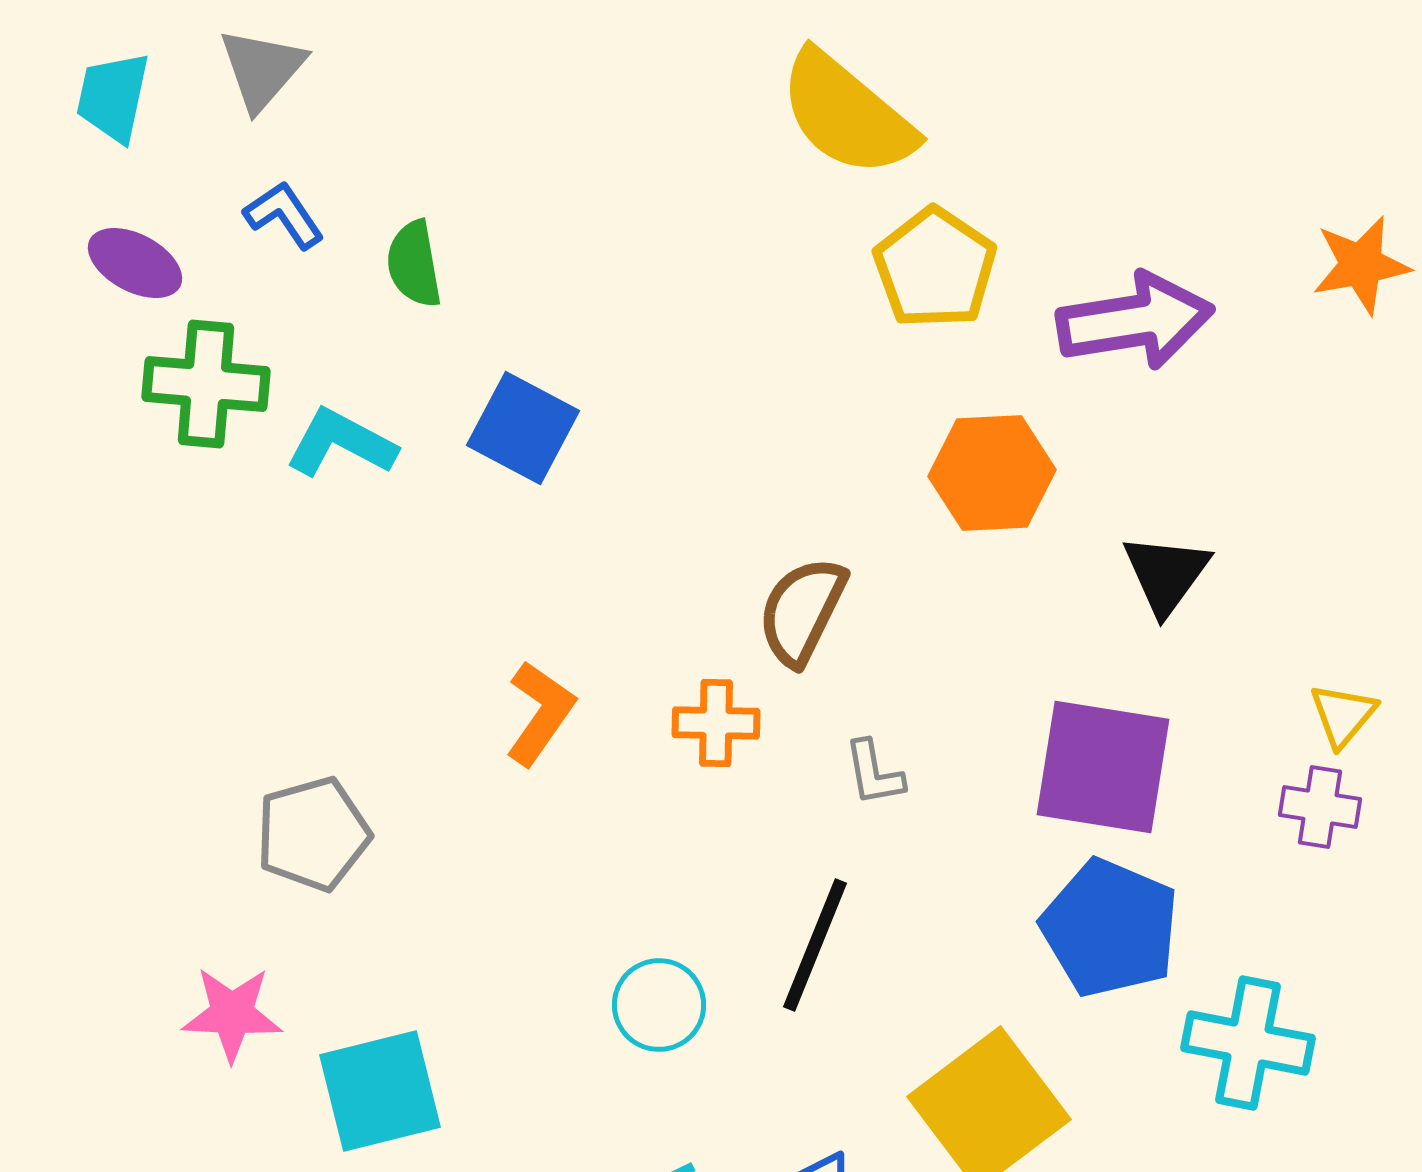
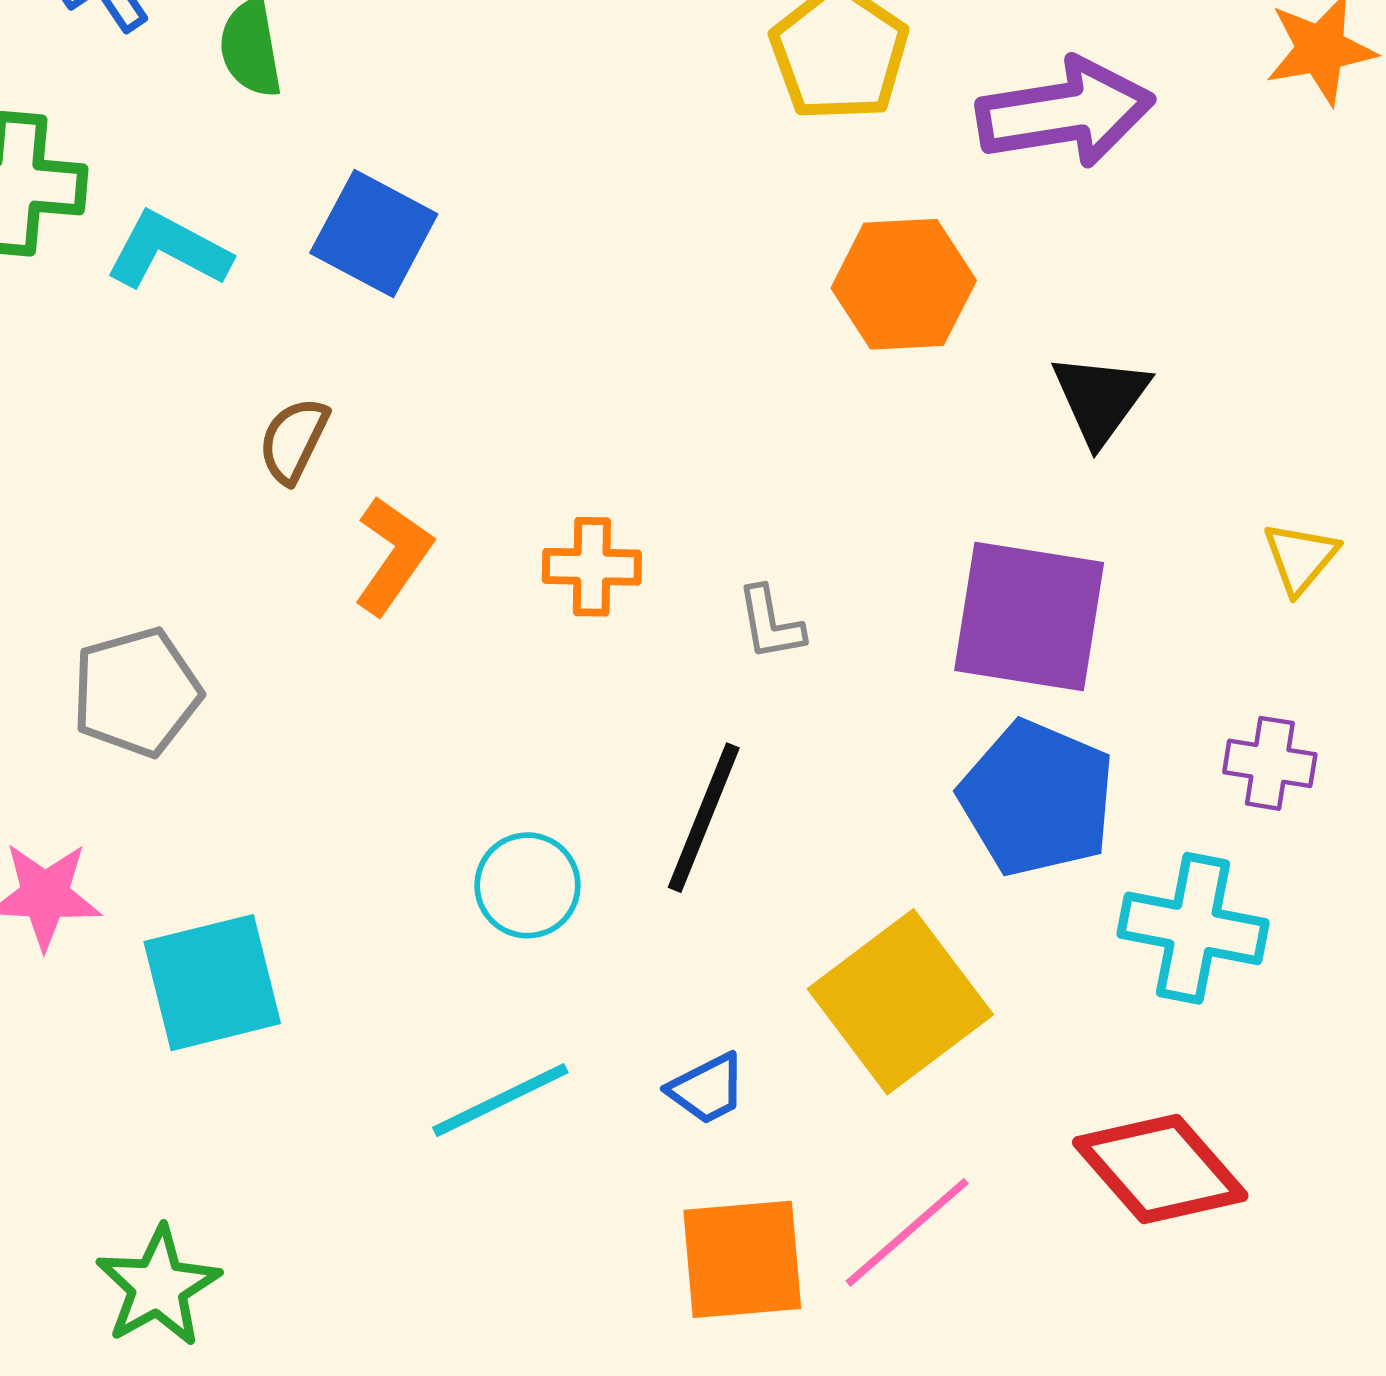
brown semicircle: (802, 611) -> (294, 440), moved, size x0.7
purple cross: (1320, 807) -> (1270, 763), moved

